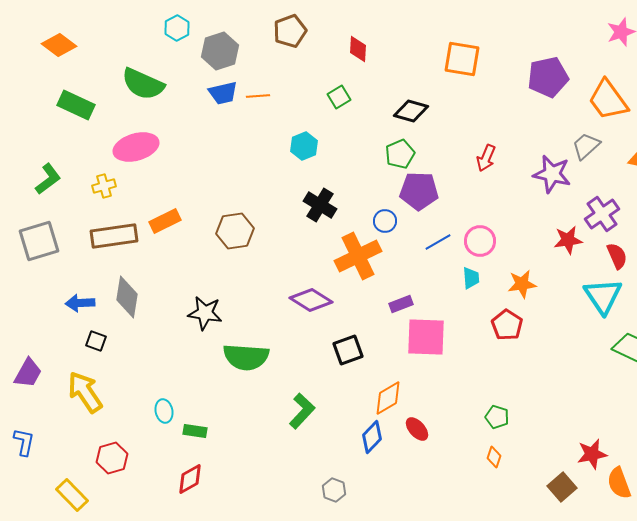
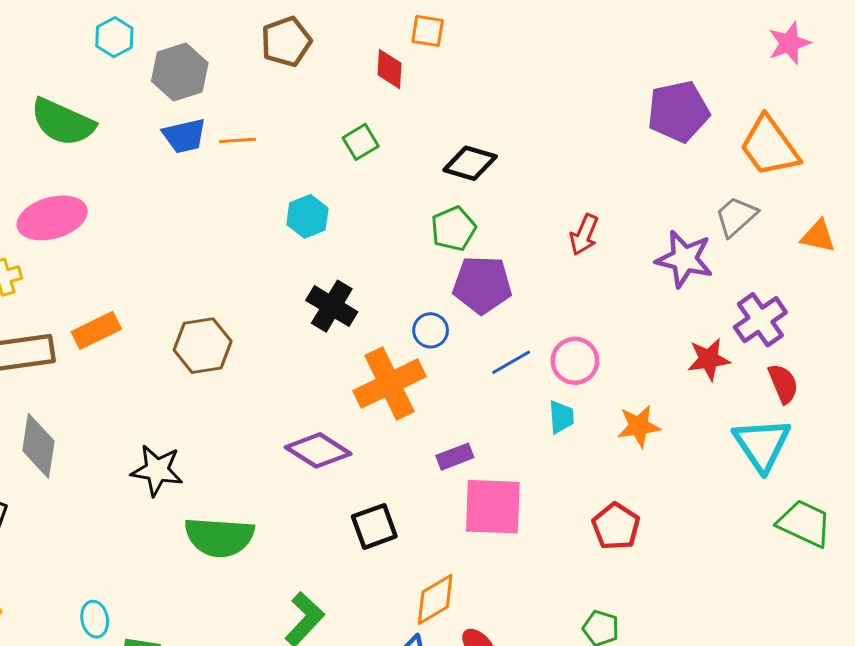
orange square: (462, 59) -> (428, 31), moved, size x0.6
red pentagon: (507, 325) -> (616, 526), moved

